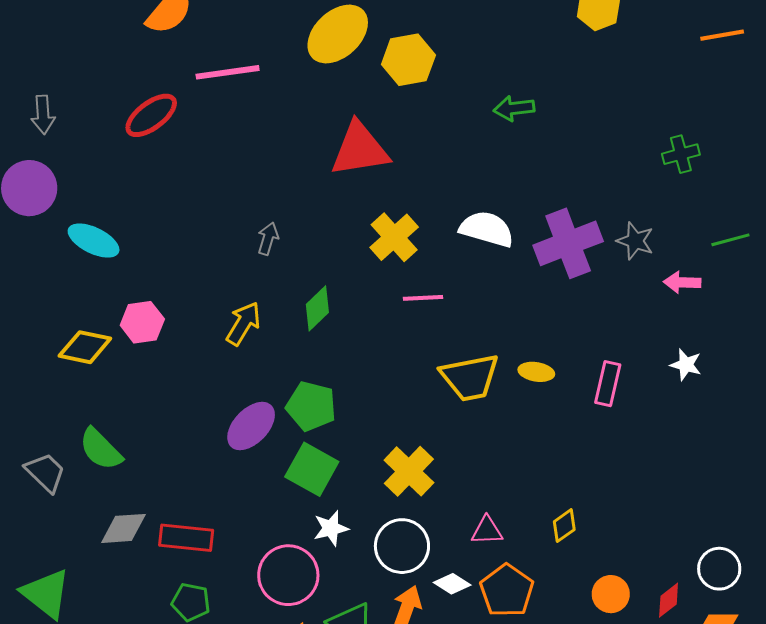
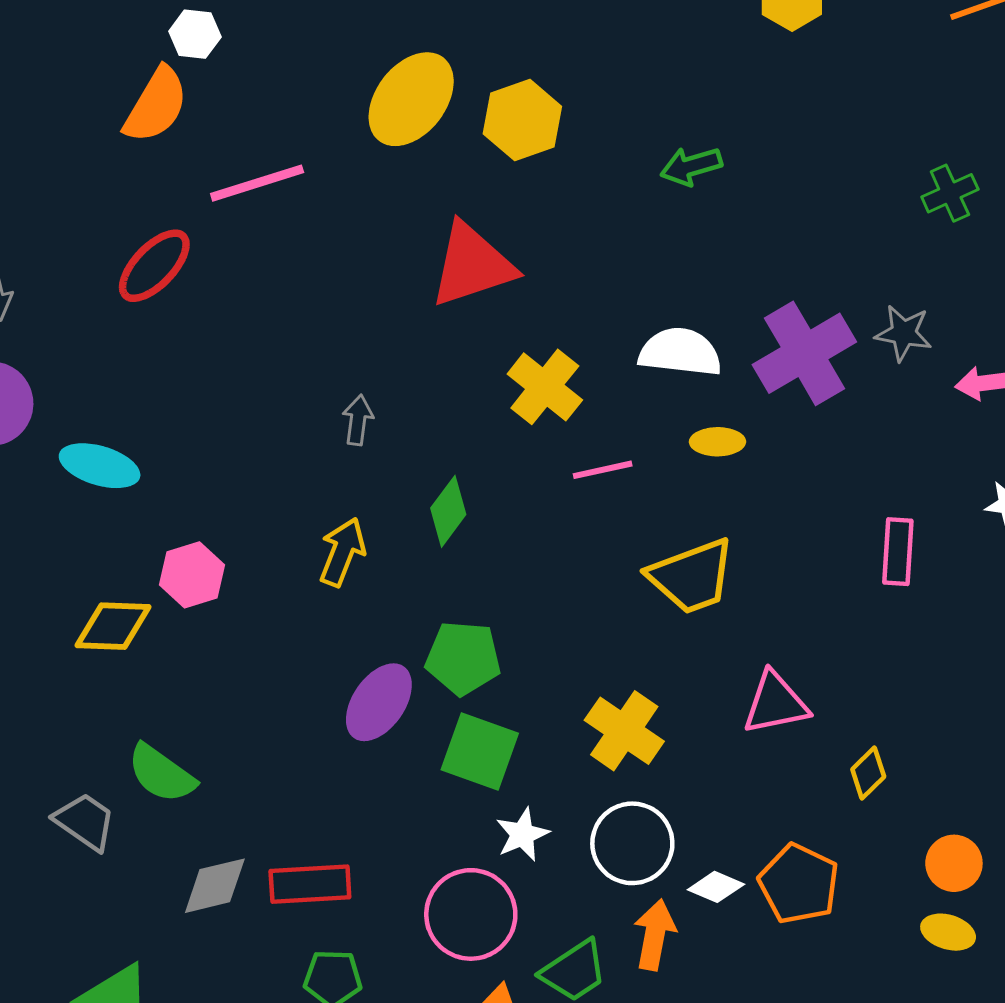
yellow ellipse: (536, 372) -> (717, 442), moved
pink triangle: (487, 530) -> (776, 703), moved, size x1.4

